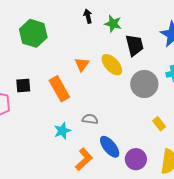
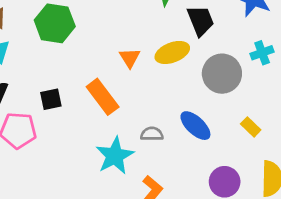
yellow ellipse: (112, 65) -> (172, 52), turned -60
cyan star: (62, 131) -> (115, 156), size x1.5
blue ellipse: (110, 147) -> (195, 126), moved

